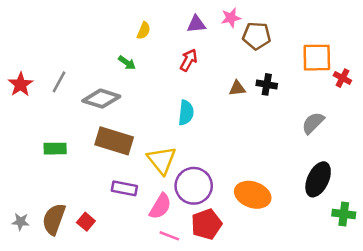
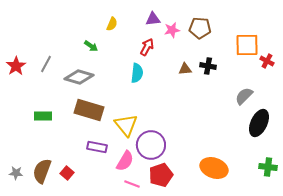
pink star: (231, 18) -> (172, 30), moved
green arrow: (127, 63) -> (91, 46), moved
cyan semicircle: (186, 113) -> (137, 73), moved
black ellipse: (318, 179) -> (259, 123), moved
orange ellipse: (253, 195) -> (214, 168), moved

